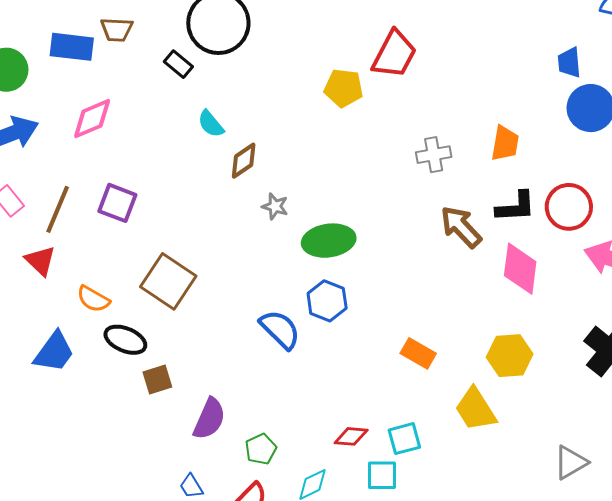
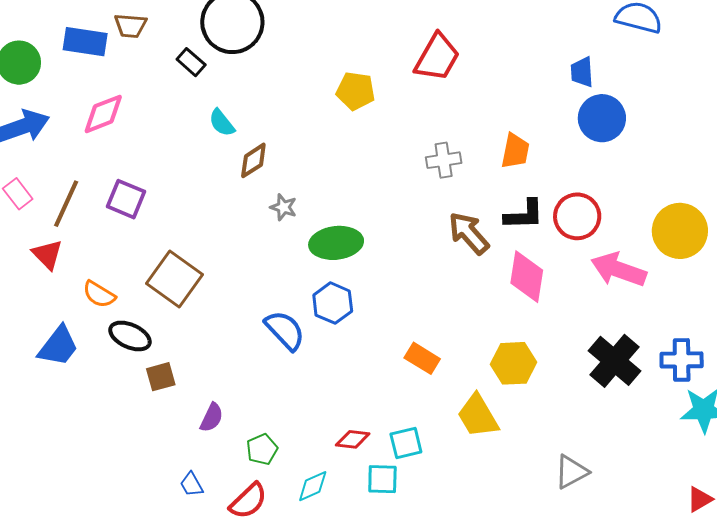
red trapezoid: (394, 54) -> (437, 57), moved
purple semicircle: (209, 419) -> (212, 418), size x0.7

